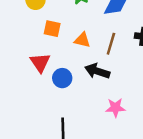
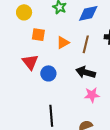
orange triangle: (82, 40) -> (63, 43), turned -40
black arrow: (97, 71) -> (86, 72), moved

